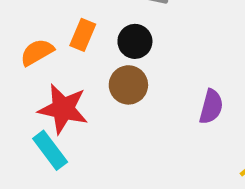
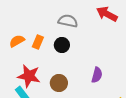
orange semicircle: (37, 52) -> (17, 41), moved
brown circle: (128, 85) -> (59, 83), moved

